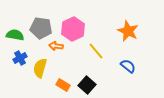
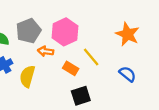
gray pentagon: (41, 28) -> (29, 31), turned -30
orange rectangle: (63, 85) -> (71, 68), moved
black square: (87, 85) -> (81, 96), turned 30

